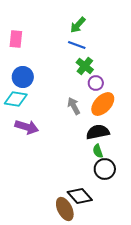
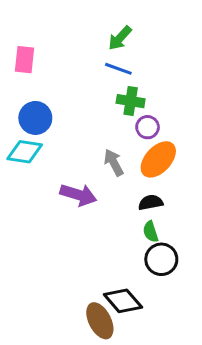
green cross: (85, 66) -> (131, 101), turned -30
purple arrow: (27, 127) -> (78, 195), moved
black semicircle: (98, 132) -> (151, 202), size x0.7

